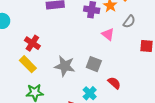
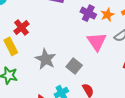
pink triangle: (108, 34) -> (97, 42), size x1.5

